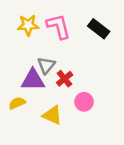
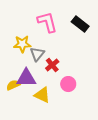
yellow star: (28, 25) -> (22, 44), moved
purple triangle: (33, 80) -> (26, 78), moved

